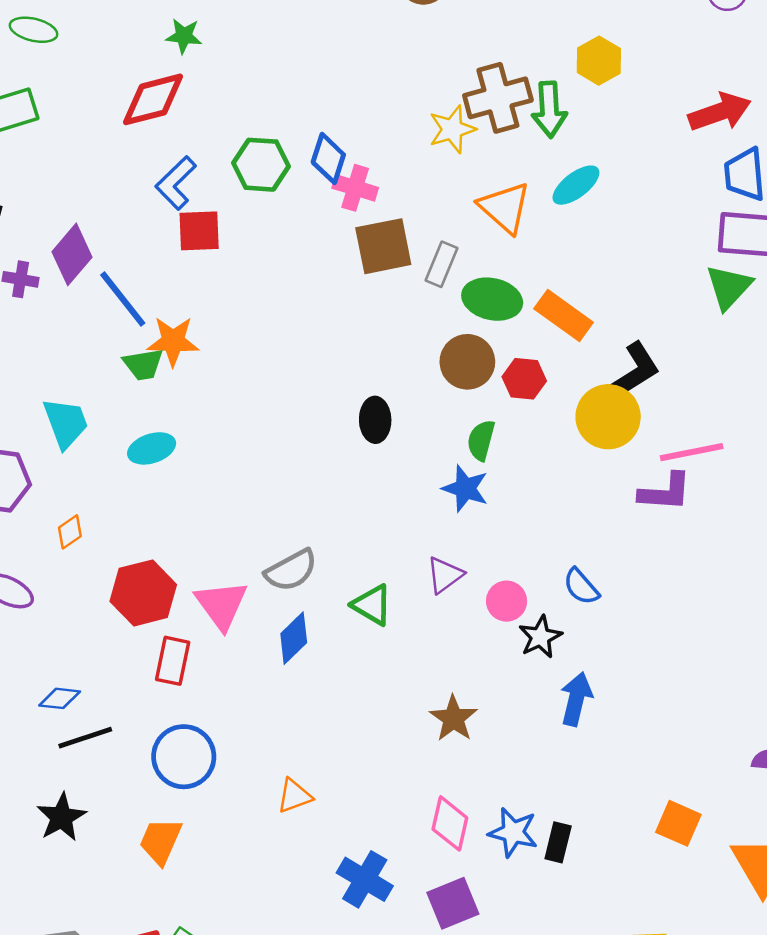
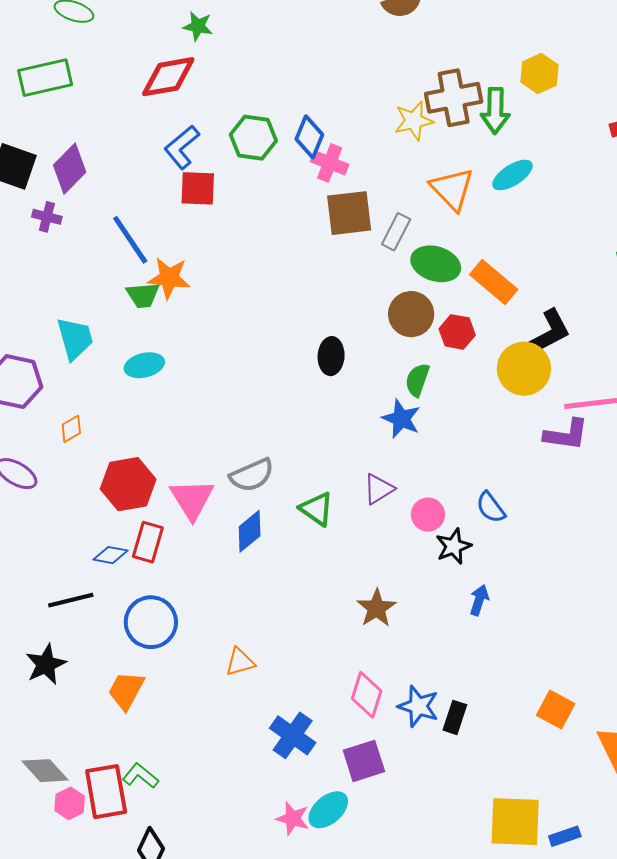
purple diamond: (72, 254) -> (70, 169), moved
blue diamond: (60, 698) -> (111, 555), moved
blue arrow: (576, 699) -> (479, 600), size x0.7

